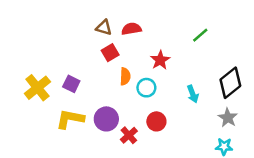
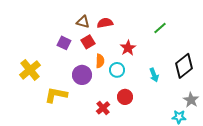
purple square: (71, 84) -> (64, 43), moved
gray star: (228, 118) -> (191, 100), moved
purple circle: (106, 119) -> (82, 75), moved

